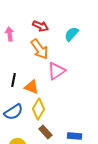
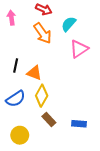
cyan semicircle: (71, 34) -> (69, 24), moved
pink triangle: (56, 71) -> (79, 49), moved

